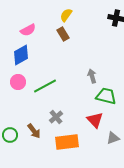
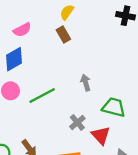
gray arrow: (92, 76) -> (86, 83), moved
gray cross: (56, 117) -> (77, 122), moved

